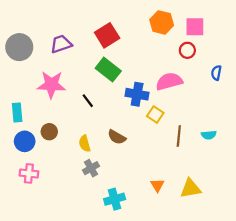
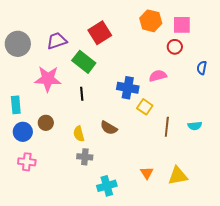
green rectangle: (108, 70) -> (84, 62), moved
pink semicircle: (169, 81) -> (158, 76), size x0.7
black line: (88, 101) -> (82, 94), turned 32
gray cross: (91, 168) -> (85, 157), turned 35

